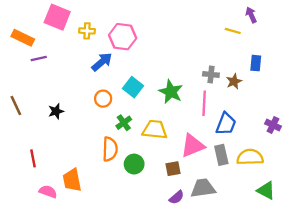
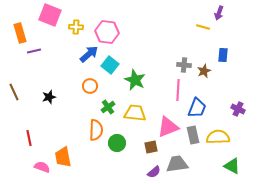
purple arrow: (251, 15) -> (219, 13), turned -136
orange rectangle: (23, 38) -> (20, 33), turned 48
cyan square: (133, 87) -> (110, 65), moved
green star: (171, 92) -> (135, 80), moved

